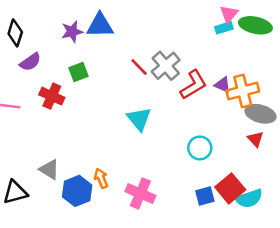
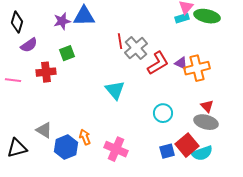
red line: (139, 67) -> (120, 41), moved, turned 35
red cross: (52, 96) -> (46, 72), turned -30
gray ellipse: (260, 114) -> (206, 122), moved

